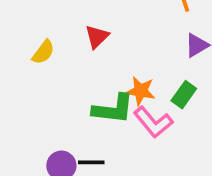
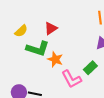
orange star: (141, 91) -> (55, 59), moved
green L-shape: (113, 109) -> (38, 49), moved

